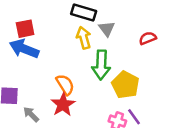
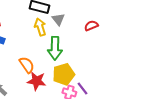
yellow pentagon: (125, 85) -> (64, 74), moved, turned 30
red star: (63, 105) -> (37, 81), moved, turned -30

